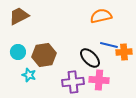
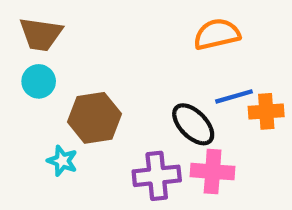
brown trapezoid: (19, 16) -> (41, 34), turned -145
blue line: (109, 45) -> (234, 96), turned -30
cyan circle: (18, 52) -> (39, 81), moved

